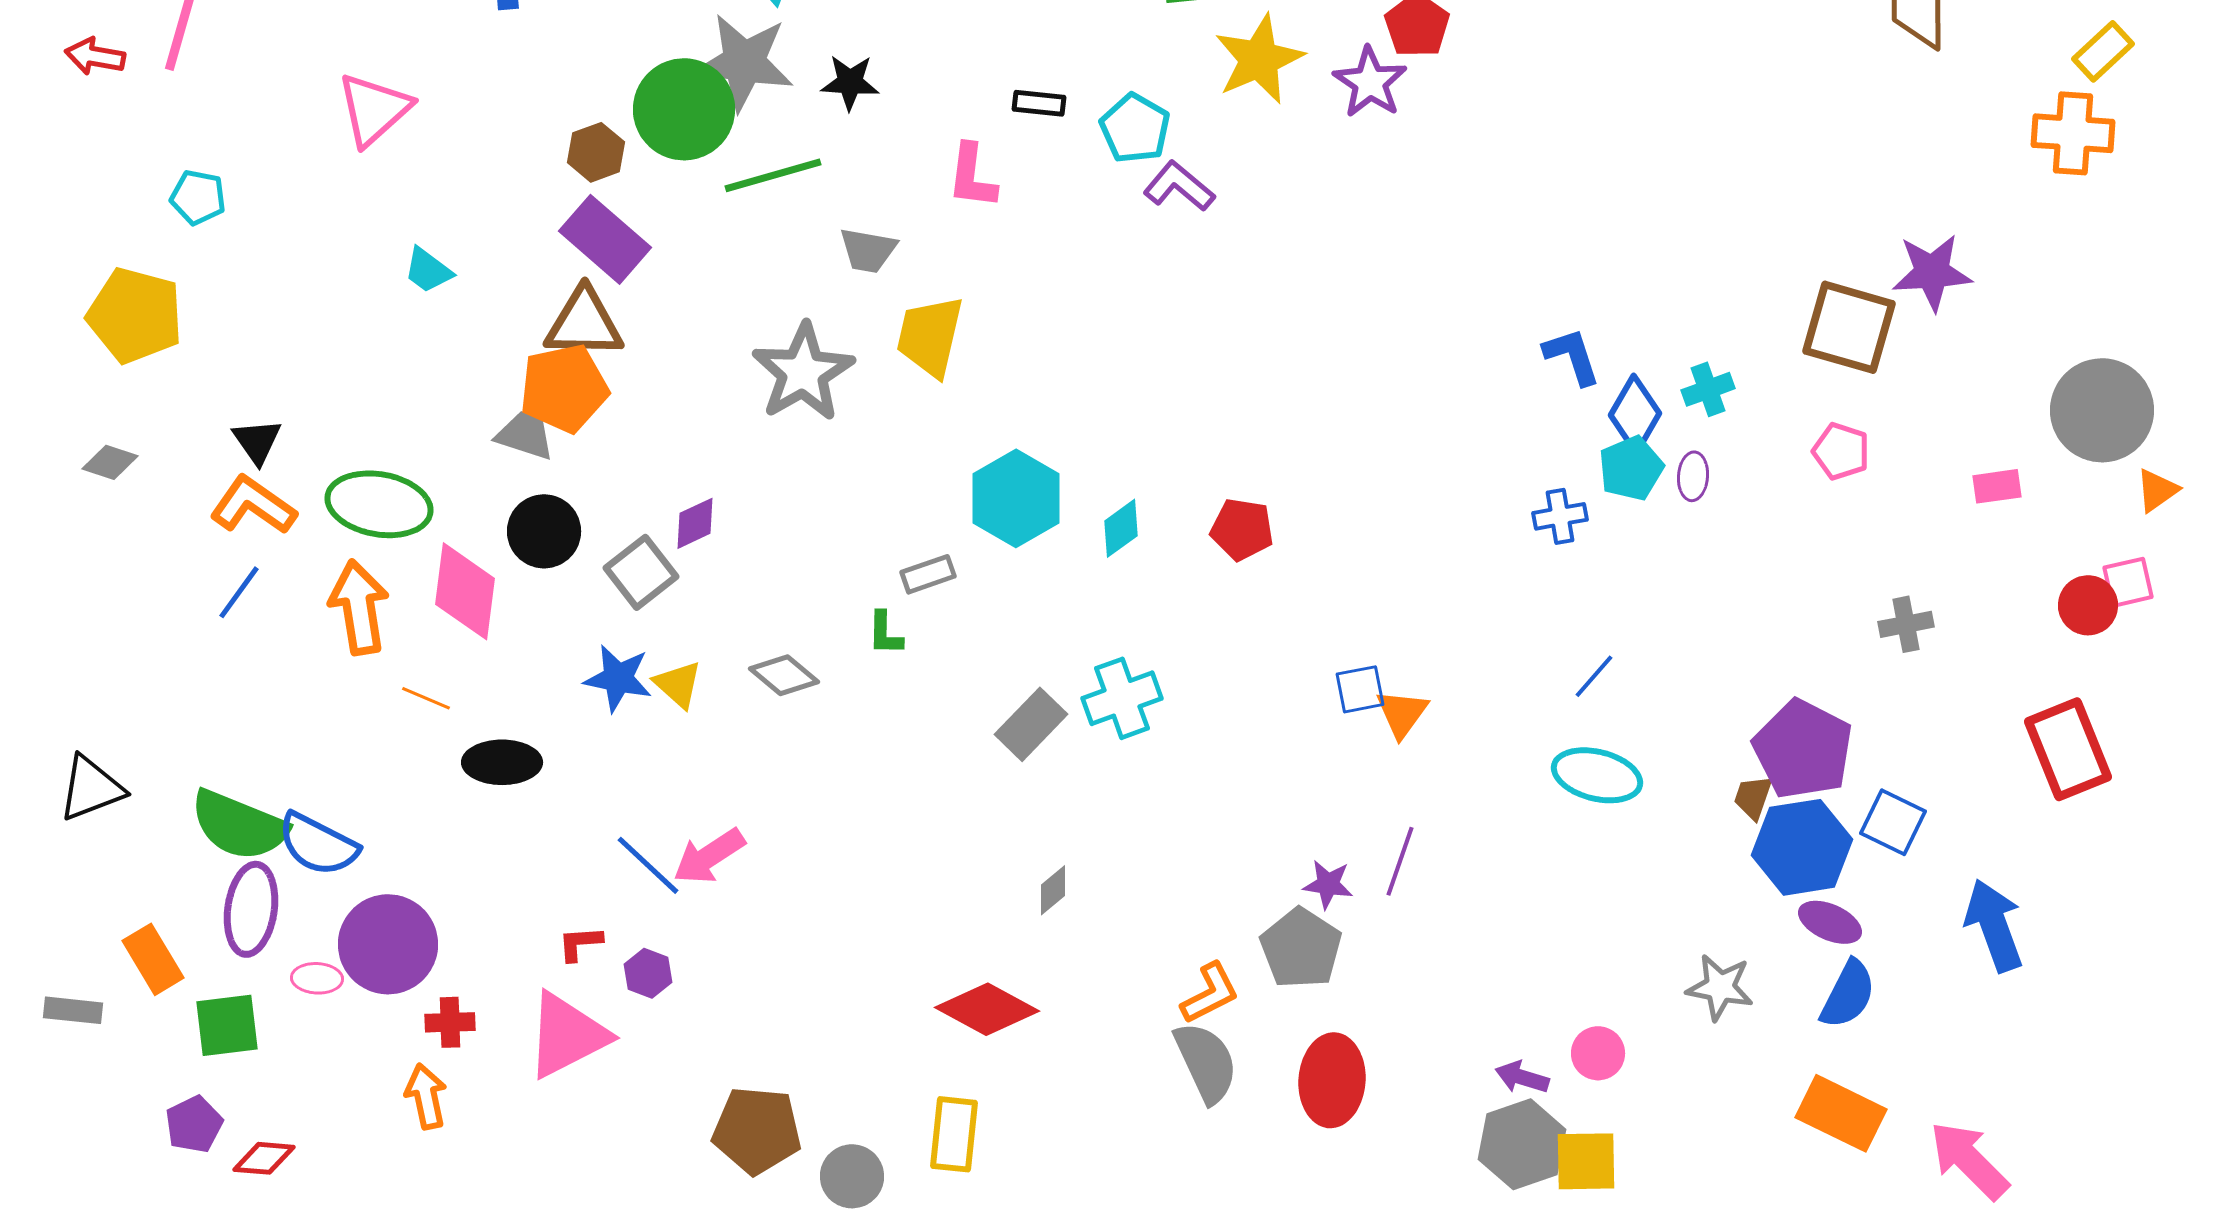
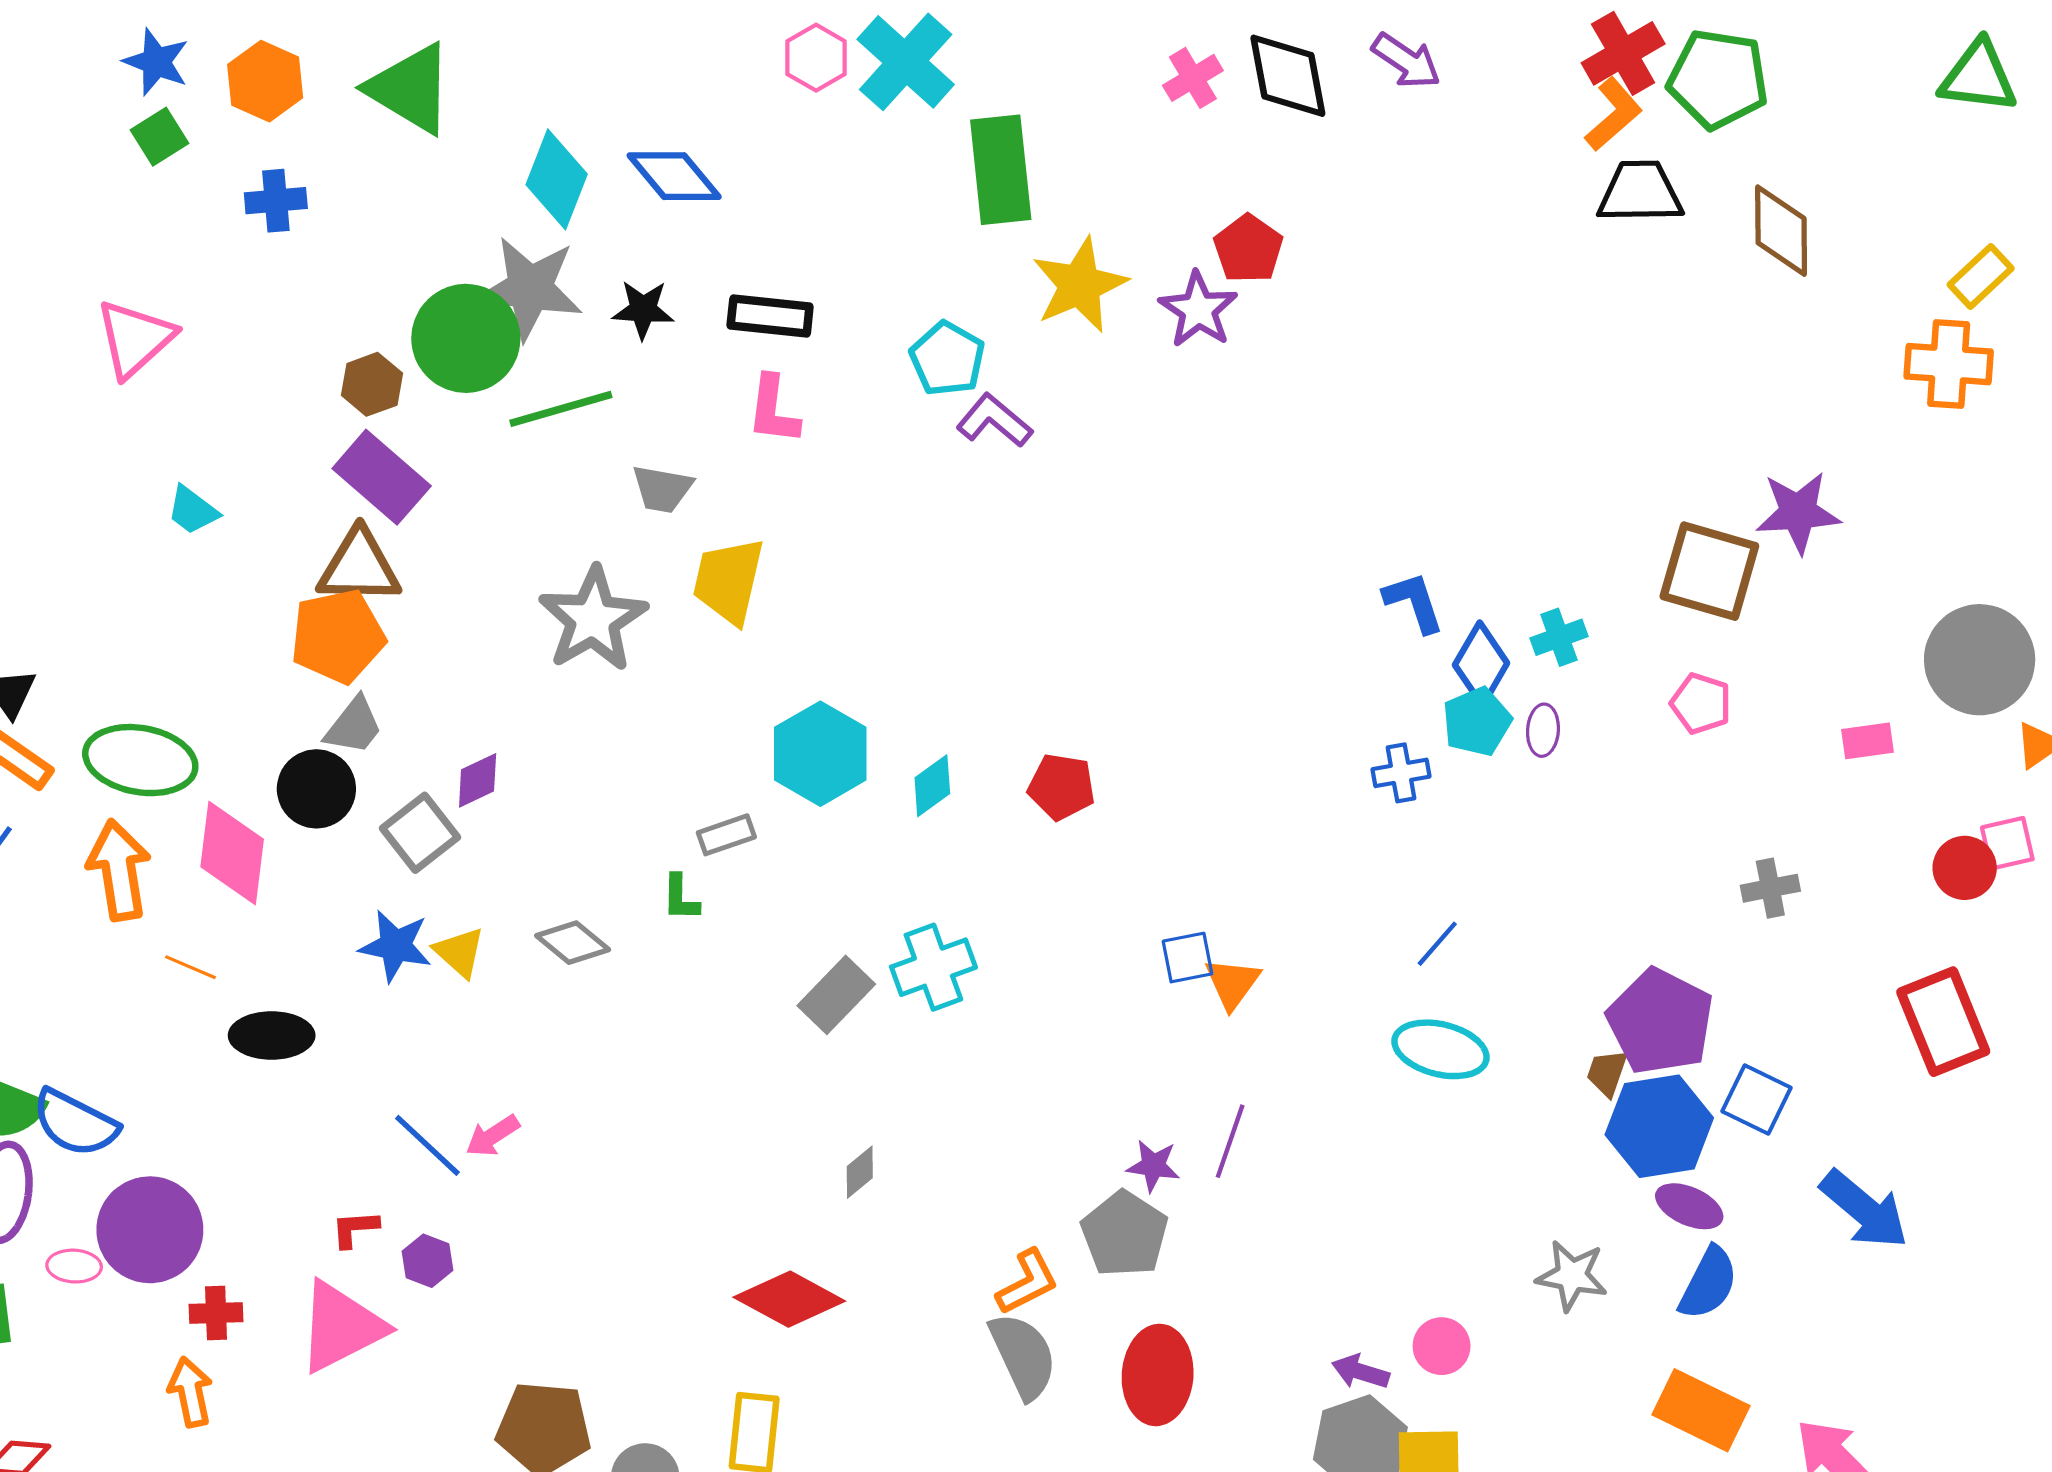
black rectangle: (1039, 103) -> (770, 316), moved, size x1.5
gray trapezoid: (525, 435) -> (354, 726), moved, turned 110
pink arrow: (709, 856) -> (493, 1136), size x0.7
blue arrow: (1994, 925) -> (1864, 1209), turned 150

